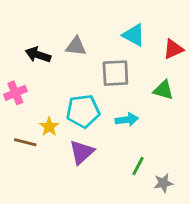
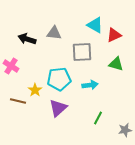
red triangle: (173, 49) -> (114, 35), moved
pink cross: (15, 93) -> (11, 66), turned -35
gray star: (163, 183) -> (125, 130), moved

